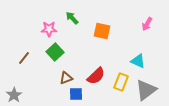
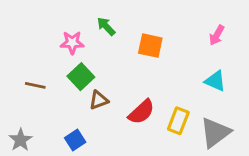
brown line: (24, 58) -> (35, 85), turned 64
cyan triangle: (138, 61) -> (215, 81), moved
brown triangle: (66, 78) -> (99, 100), moved
blue square: (76, 94) -> (75, 140), moved, turned -32

